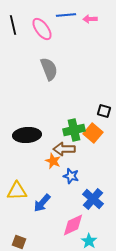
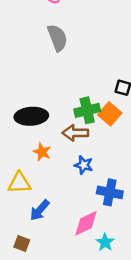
orange star: (53, 161) -> (42, 152), moved
blue cross: (93, 199) -> (110, 192), turned -30
blue arrow: (42, 203) -> (40, 210), moved

